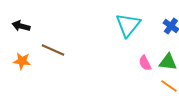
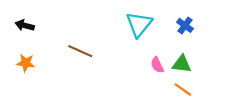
brown line: (53, 50) -> (80, 51), moved

